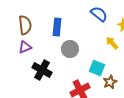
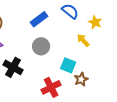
blue rectangle: (57, 27) -> (39, 19), moved, turned 48

